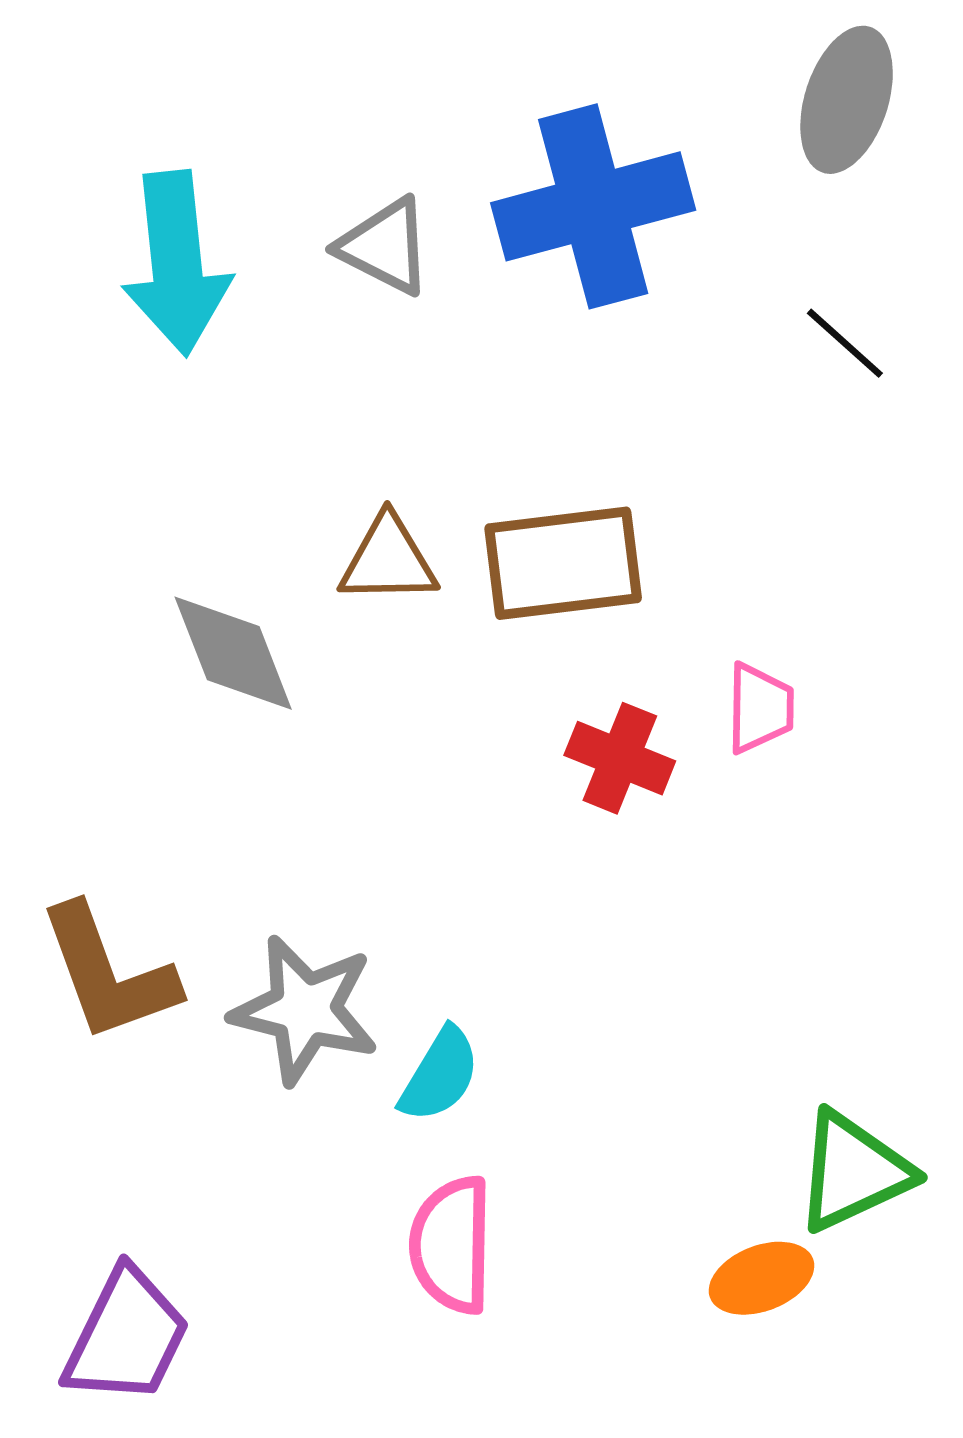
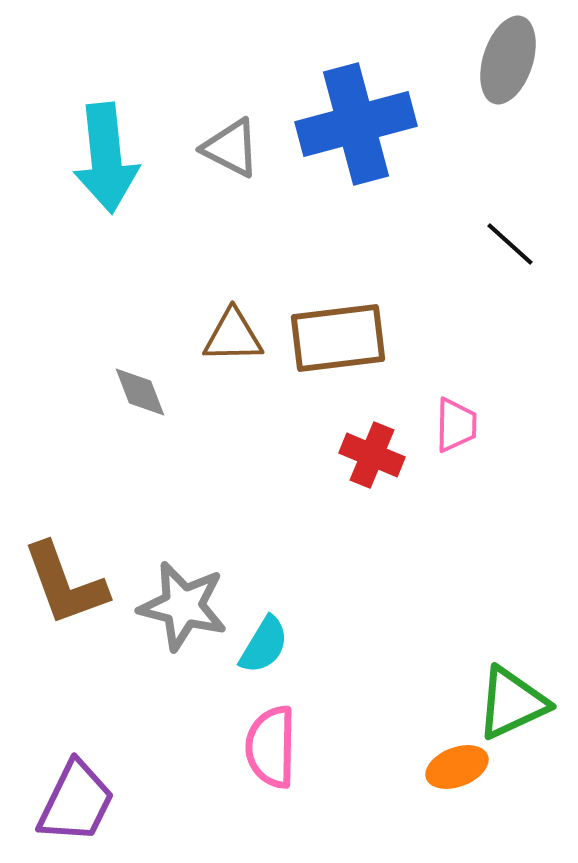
black line: (845, 343) -> (510, 244), moved
gray diamond: (233, 653) -> (140, 392), size x0.7

